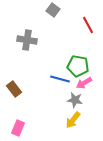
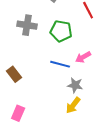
green pentagon: (78, 66) -> (61, 31), moved
pink arrow: (84, 83) -> (83, 57), moved

